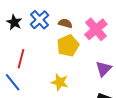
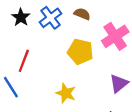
brown semicircle: (65, 23) -> (82, 14), moved
yellow pentagon: (68, 46) -> (80, 52), turned 30

